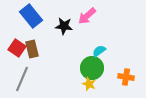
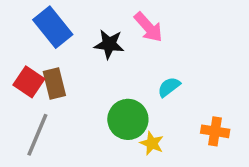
pink arrow: (87, 16) -> (148, 27), turned -90
green circle: (92, 68) -> (128, 119), moved

